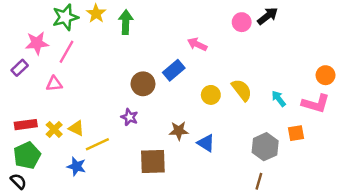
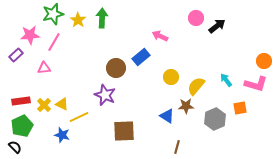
yellow star: (96, 14) -> (78, 20), moved
black arrow: (268, 16) -> (217, 26), moved
yellow semicircle: (242, 90) -> (196, 86), moved, turned -102
purple star: (129, 117) -> (105, 95), size x1.5
brown star: (179, 131) -> (186, 106), moved
brown line: (259, 181) -> (177, 147), moved

